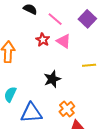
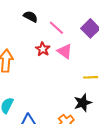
black star: (52, 79) -> (83, 103), moved

